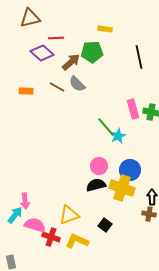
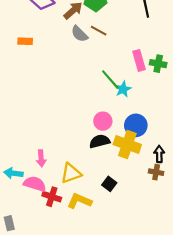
brown line: (57, 87) -> (99, 31), moved
pink arrow: (25, 201) -> (41, 158), moved
cyan arrow: (15, 215) -> (13, 173), turned -120

